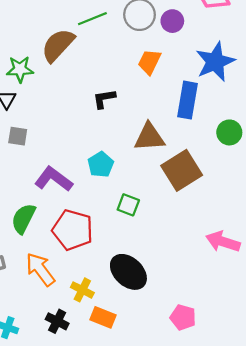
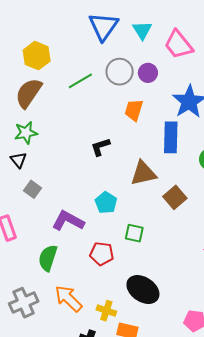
brown semicircle: (58, 45) -> (29, 93), moved
gray square: (18, 136) -> (33, 189), turned 36
brown square: (182, 170) -> (175, 197), size x0.7
red pentagon: (73, 230) -> (102, 254), moved, size x0.7

